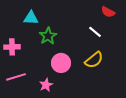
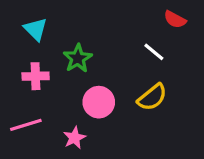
cyan triangle: (31, 18) -> (36, 29), moved, turned 42
pink cross: (12, 47) -> (36, 76), moved

